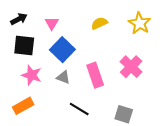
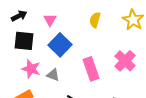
yellow semicircle: (99, 23) -> (95, 20), turned -49
gray triangle: (63, 77) -> (53, 75), moved

